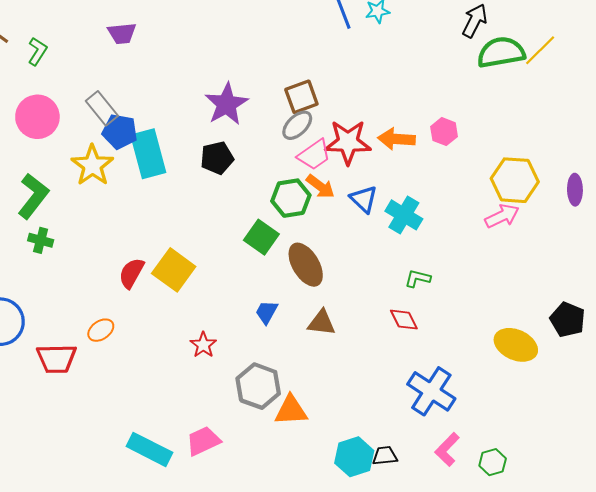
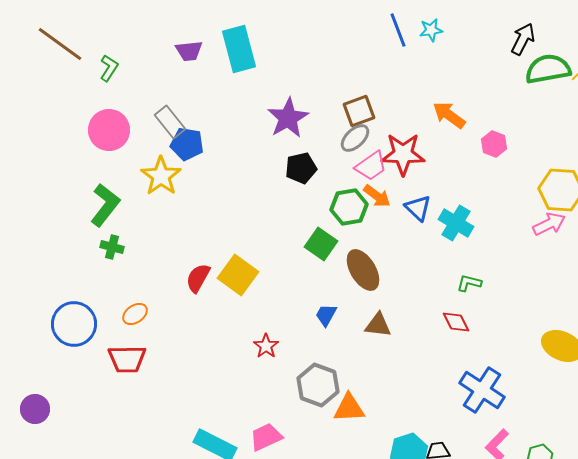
orange arrow: (396, 139) -> (449, 115), moved, turned 32
cyan rectangle: (148, 154) -> (239, 49), moved
black pentagon: (217, 158) -> (301, 168), moved
orange ellipse: (101, 330) -> (135, 314), moved

